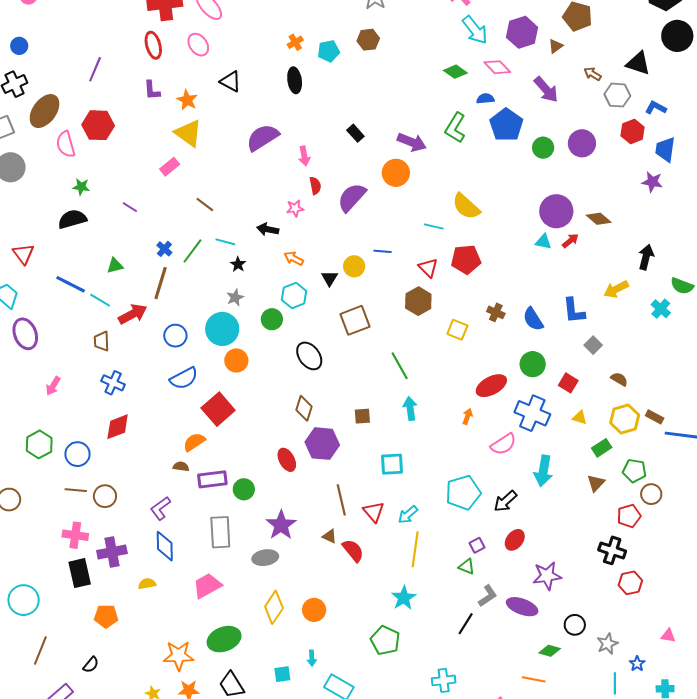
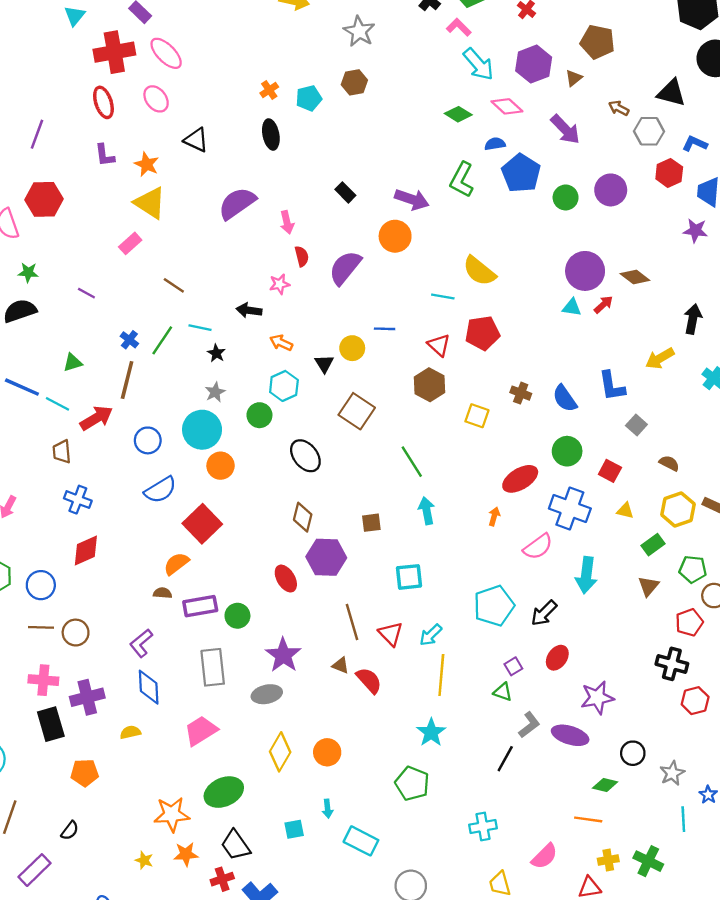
brown square: (355, 320) -> (357, 411), turned -32

